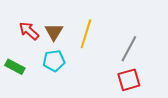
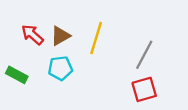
brown triangle: (54, 32) -> (60, 36), turned 30

